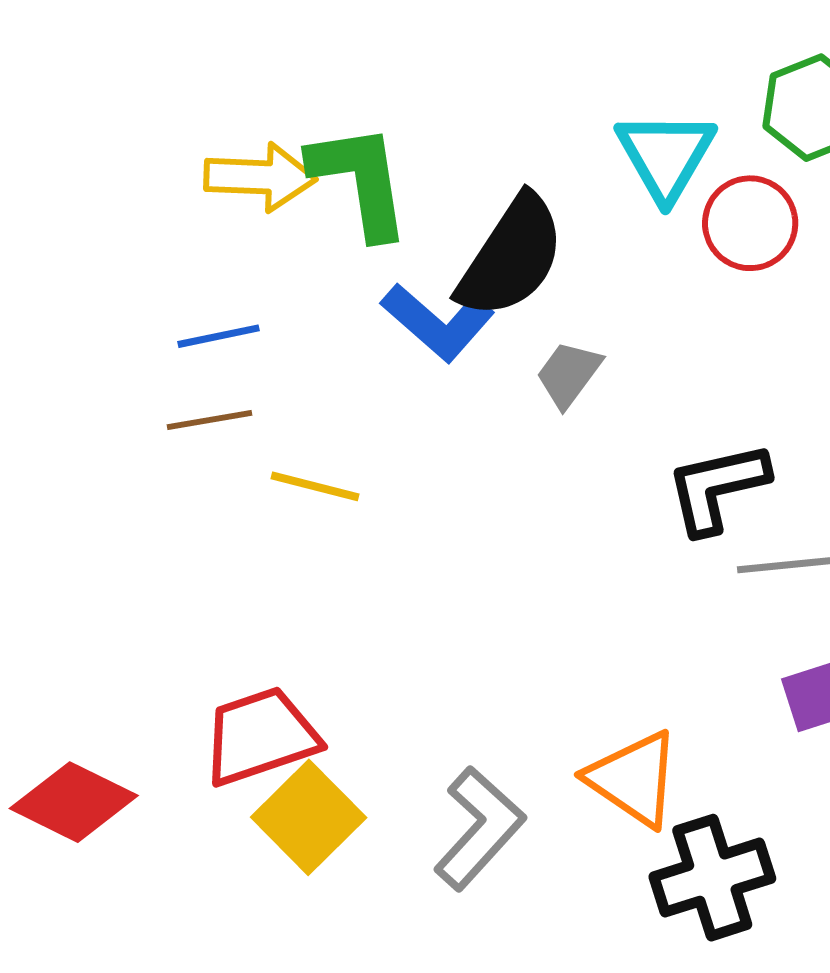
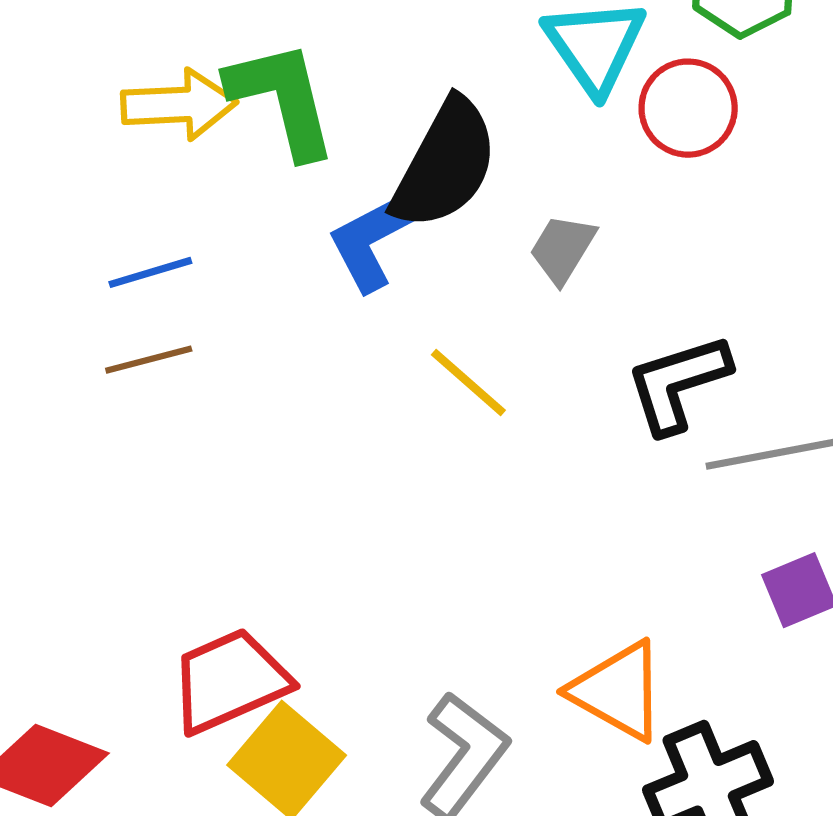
blue L-shape: (438, 322) -> (375, 238), turned 116
gray trapezoid: (569, 374) -> (562, 249), moved
yellow line: (315, 486) -> (468, 382), moved, turned 32

